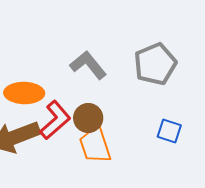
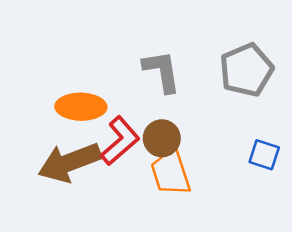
gray L-shape: (88, 65) -> (162, 71), turned 30

